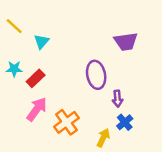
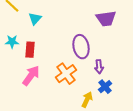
red rectangle: (36, 78) -> (30, 50), turned -42
orange cross: (66, 122) -> (66, 74), moved

